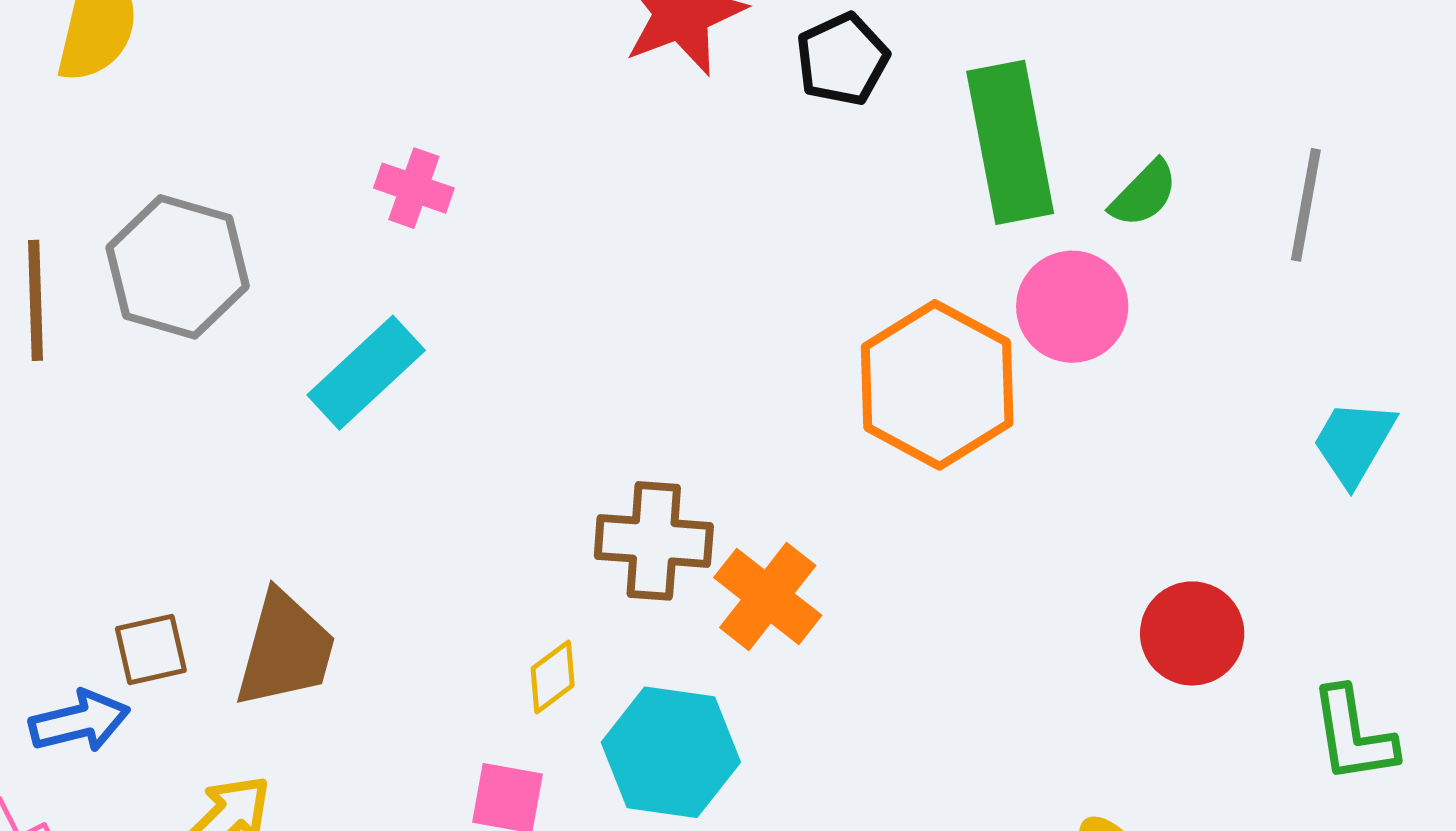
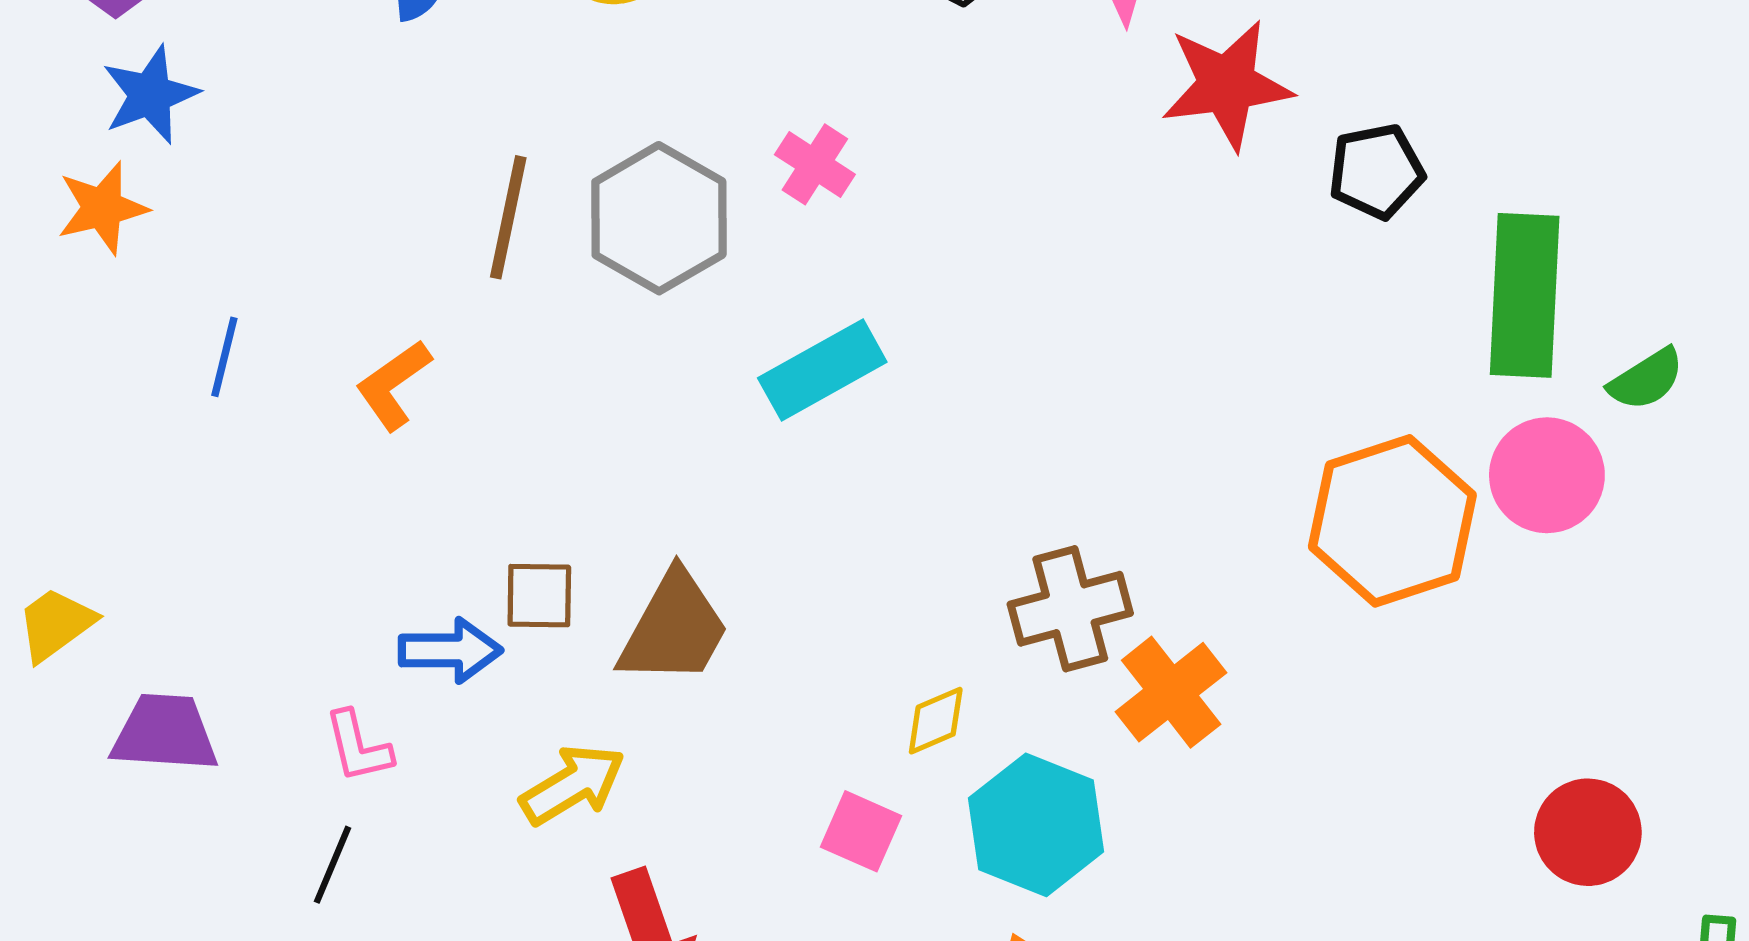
pink cross: (414, 188) -> (815, 164), moved
brown cross: (654, 541) -> (1070, 609), turned -33

